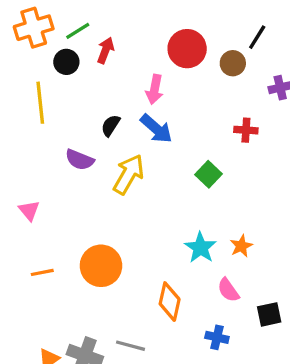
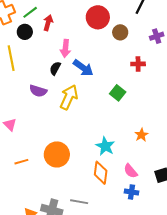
brown circle: (233, 63) -> (120, 32), moved
pink arrow: (155, 89) -> (65, 48), moved
cyan star: (200, 248) -> (105, 146), moved
pink semicircle: (228, 290) -> (131, 171), moved

